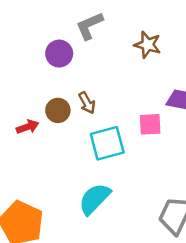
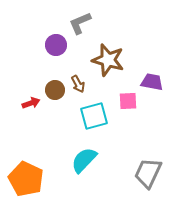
brown star: (148, 45) -> (108, 60), moved, size x1.5

